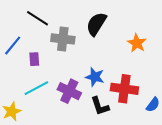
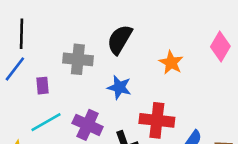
black line: (37, 18) -> (21, 34), moved, turned 60
blue star: (95, 77) -> (119, 87), moved

